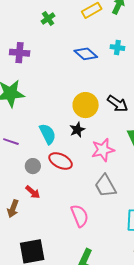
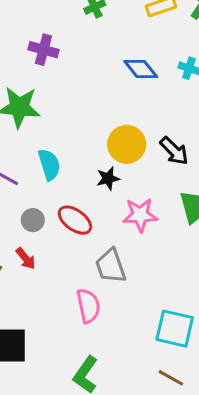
cyan semicircle: (48, 134) -> (49, 165), moved
gray trapezoid: (105, 186) -> (111, 266), moved

